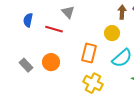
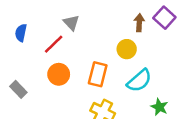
red line: (54, 29) -> (54, 44), turned -60
orange circle: (51, 62) -> (59, 74), moved

